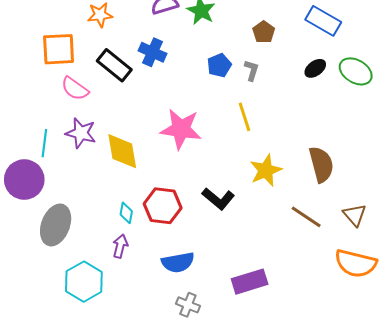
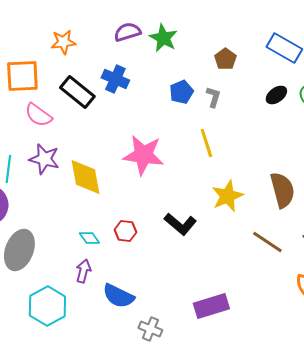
red hexagon: (163, 206) -> (125, 231), size x0.6
cyan diamond: (126, 213) -> (89, 238), turned -45
blue semicircle: (178, 262) -> (118, 296), moved, turned 36

